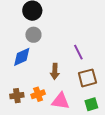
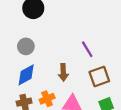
gray circle: (33, 35) -> (26, 46), moved
blue diamond: (22, 57) -> (26, 75), moved

